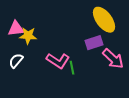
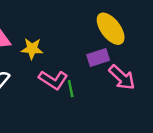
yellow star: (28, 36) -> (32, 49), moved

